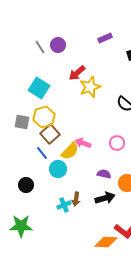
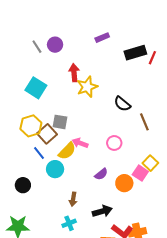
red arrow: (77, 73) -> (74, 73), turned 126
yellow hexagon: (44, 117) -> (31, 126), moved
gray square: (22, 122) -> (60, 122), moved
purple semicircle: (104, 174) -> (101, 174), turned 128
black arrow: (105, 198) -> (102, 211), moved
cyan cross: (64, 205) -> (69, 223), moved

